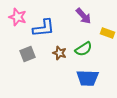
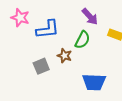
green semicircle: (84, 49) -> (82, 40), moved, turned -30
gray square: (28, 54) -> (41, 66), moved

